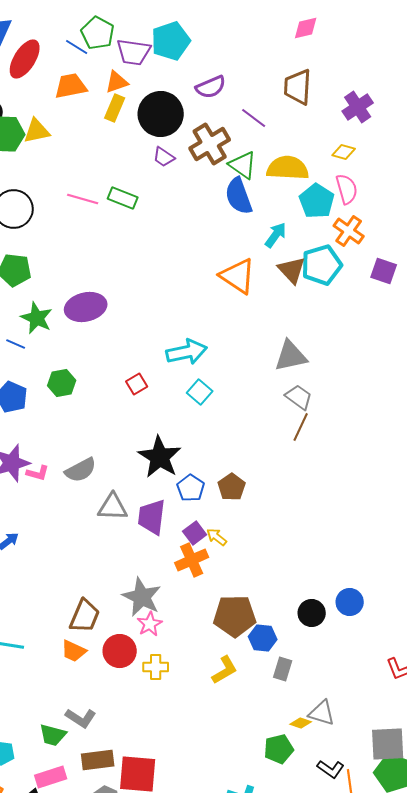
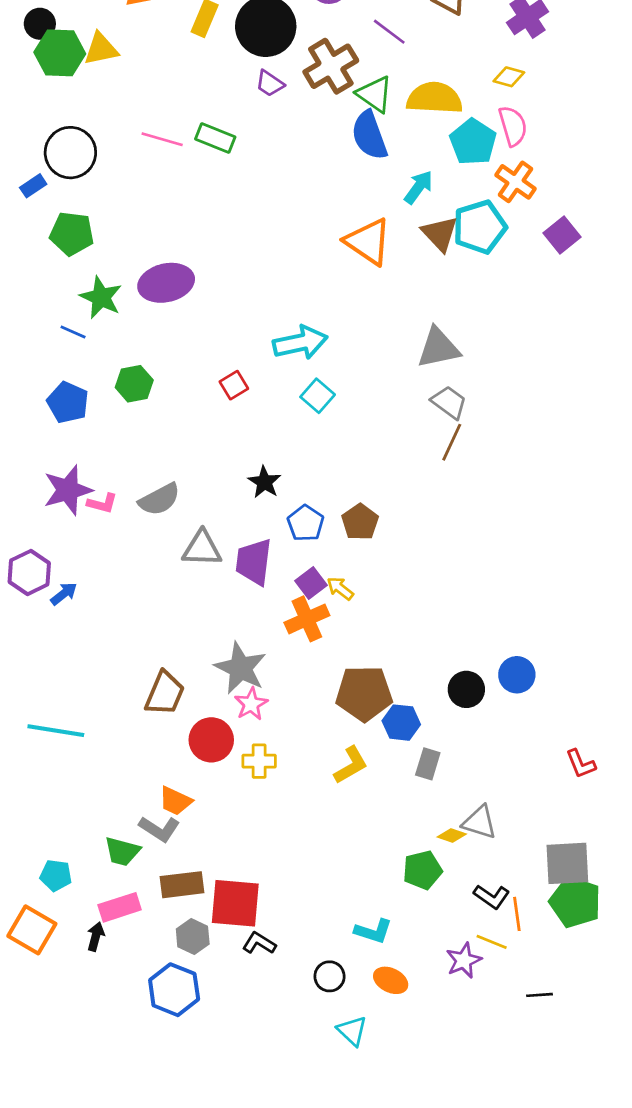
purple square: (384, 271) -> (562, 235), turned 32
black star: (160, 457) -> (264, 482), size x0.6
orange trapezoid: (74, 651) -> (175, 801), moved

